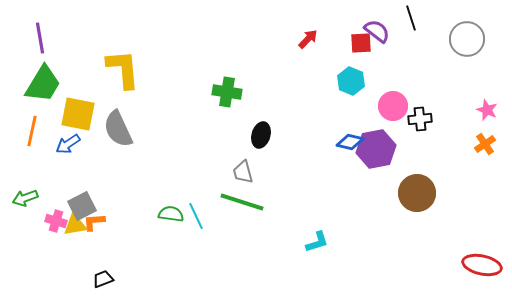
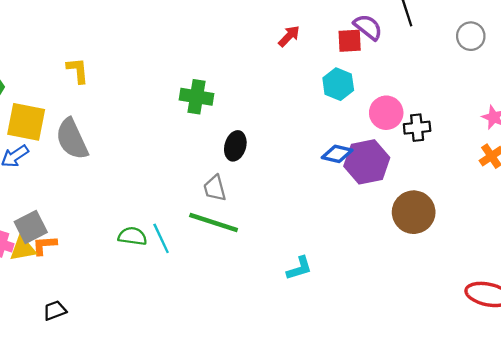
gray circle: (467, 39) -> (471, 36), size x0.7
yellow L-shape: (123, 69) -> (78, 70), size x0.6

